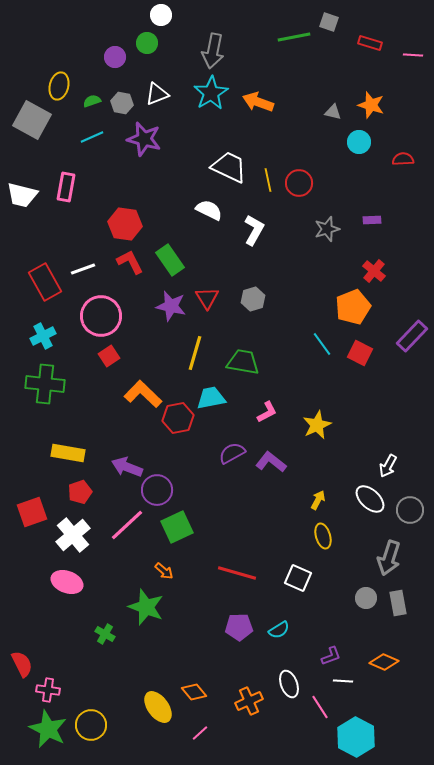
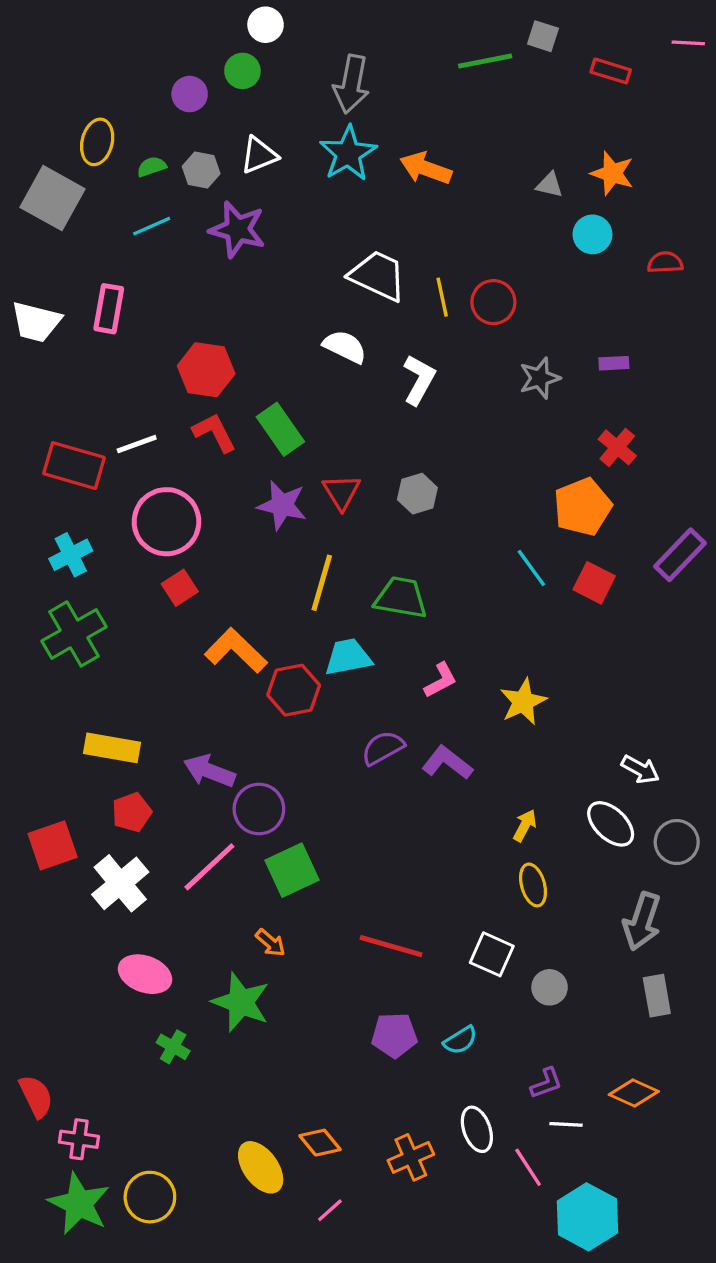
pink line: (413, 55) -> (688, 43), moved
red rectangle: (45, 282) -> (74, 466), turned -45
green cross: (45, 384) -> (74, 634), turned -36
white arrow: (388, 466) -> (640, 769), turned -90
pink ellipse: (67, 582) -> (145, 974), moved
gray circle: (366, 598) -> (550, 987), moved

